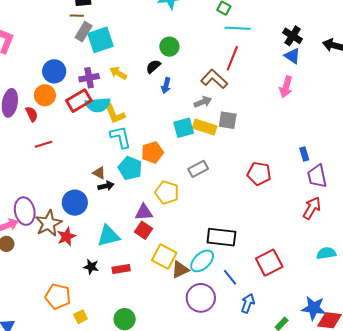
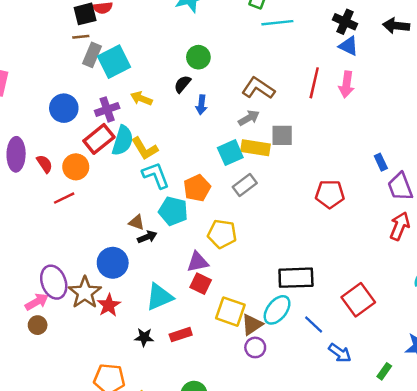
red line: (232, 58) -> (314, 83), moved
orange circle: (45, 95) -> (76, 167), moved
cyan semicircle: (98, 105) -> (123, 141), turned -60
gray rectangle: (198, 169) -> (245, 185), moved
purple circle: (201, 298) -> (255, 347), moved, size x0.6
blue arrow: (248, 303) -> (340, 353), turned 114

